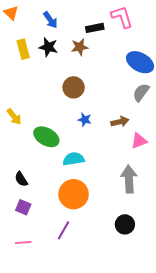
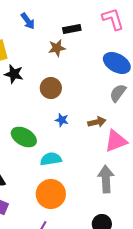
pink L-shape: (122, 17) -> (113, 19), moved
black star: (48, 47) -> (14, 74), moved
pink triangle: (139, 141) -> (116, 141), size x1.4

